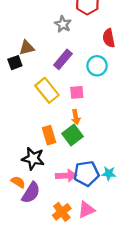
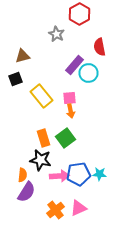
purple rectangle: (63, 59) -> (74, 65), moved
black square: (15, 63) -> (16, 79), moved
orange arrow: (76, 117) -> (70, 111), moved
black star: (33, 159) -> (40, 160), moved
orange semicircle: (18, 182) -> (22, 175), moved, turned 64

